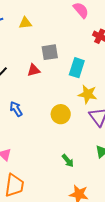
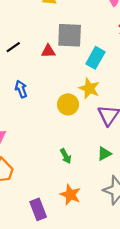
gray square: (50, 52) -> (70, 35), size x1.4
yellow star: (88, 94) -> (89, 88), moved

